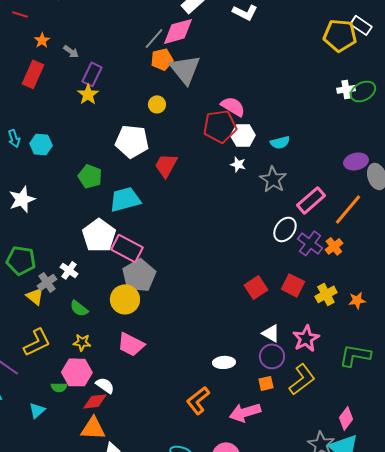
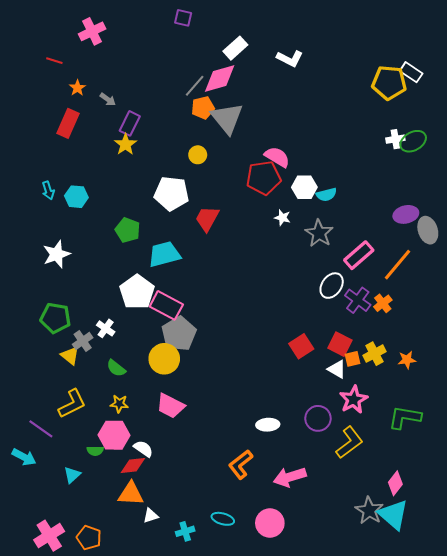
white hexagon: (243, 135) -> (304, 187), moved
white triangle: (271, 333) -> (337, 369), moved
orange square: (266, 383) -> (353, 359), moved

